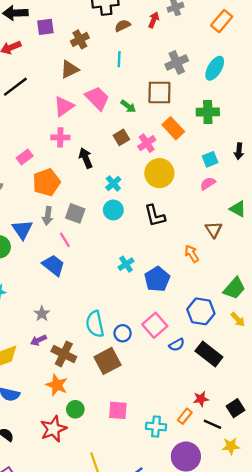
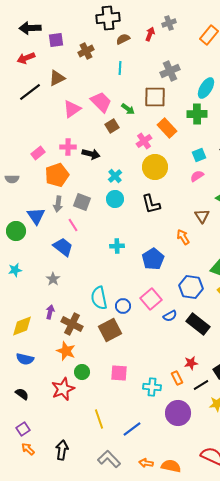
cyan ellipse: (215, 68) -> (206, 88), moved
brown triangle: (70, 69) -> (57, 78), moved
pink cross: (60, 137) -> (68, 147), moved
brown square: (121, 137) -> (112, 126), moved
black arrow: (86, 158) -> (91, 154), turned 126
cyan cross: (126, 264) -> (117, 246), moved, turned 32
gray star: (42, 314) -> (53, 279), moved
purple arrow: (38, 340) -> (50, 312), turned 128
orange rectangle: (185, 416) -> (177, 378), turned -64
black line: (212, 424) -> (201, 385), turned -56

